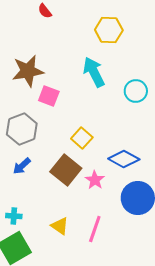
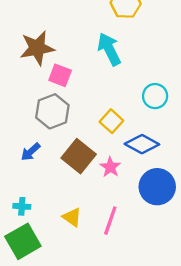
cyan circle: (136, 91) -> (155, 96), moved
gray hexagon: (22, 129) -> (52, 111), moved
yellow square: (82, 138) -> (111, 121), moved

